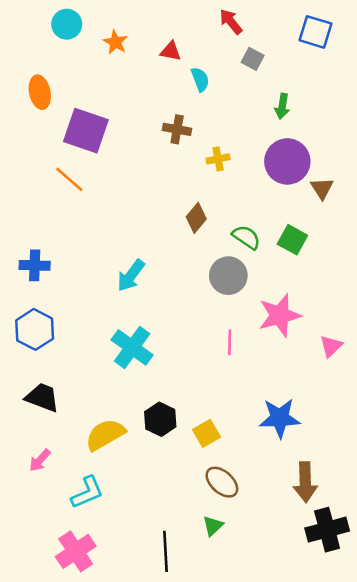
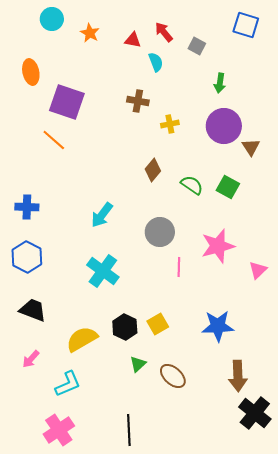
red arrow: (231, 22) -> (164, 32), moved
gray circle: (228, 276) -> (160, 232), moved
yellow square: (207, 433) -> (158, 324), moved
green triangle: (213, 526) -> (138, 364), moved
black cross: (327, 530) -> (255, 413), turned -36

